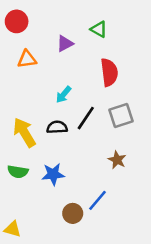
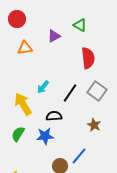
cyan arrow: (64, 95) -> (43, 87), moved
gray square: (121, 115) -> (97, 91), turned -36
black semicircle: (57, 127) -> (54, 116), moved
green semicircle: (18, 172) -> (18, 134), turned 112

